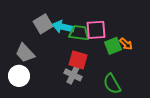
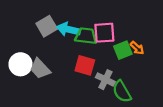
gray trapezoid: (25, 53) -> (40, 69), moved
gray cross: (73, 75) -> (105, 80), moved
white circle: (19, 76) -> (20, 64), moved

